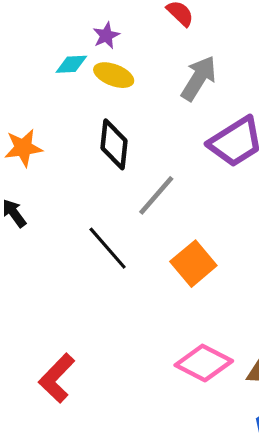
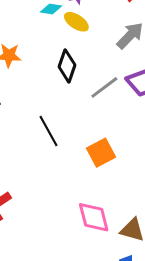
gray line: (156, 195) -> (104, 87), moved
pink diamond: (204, 363) -> (94, 217), turned 36

